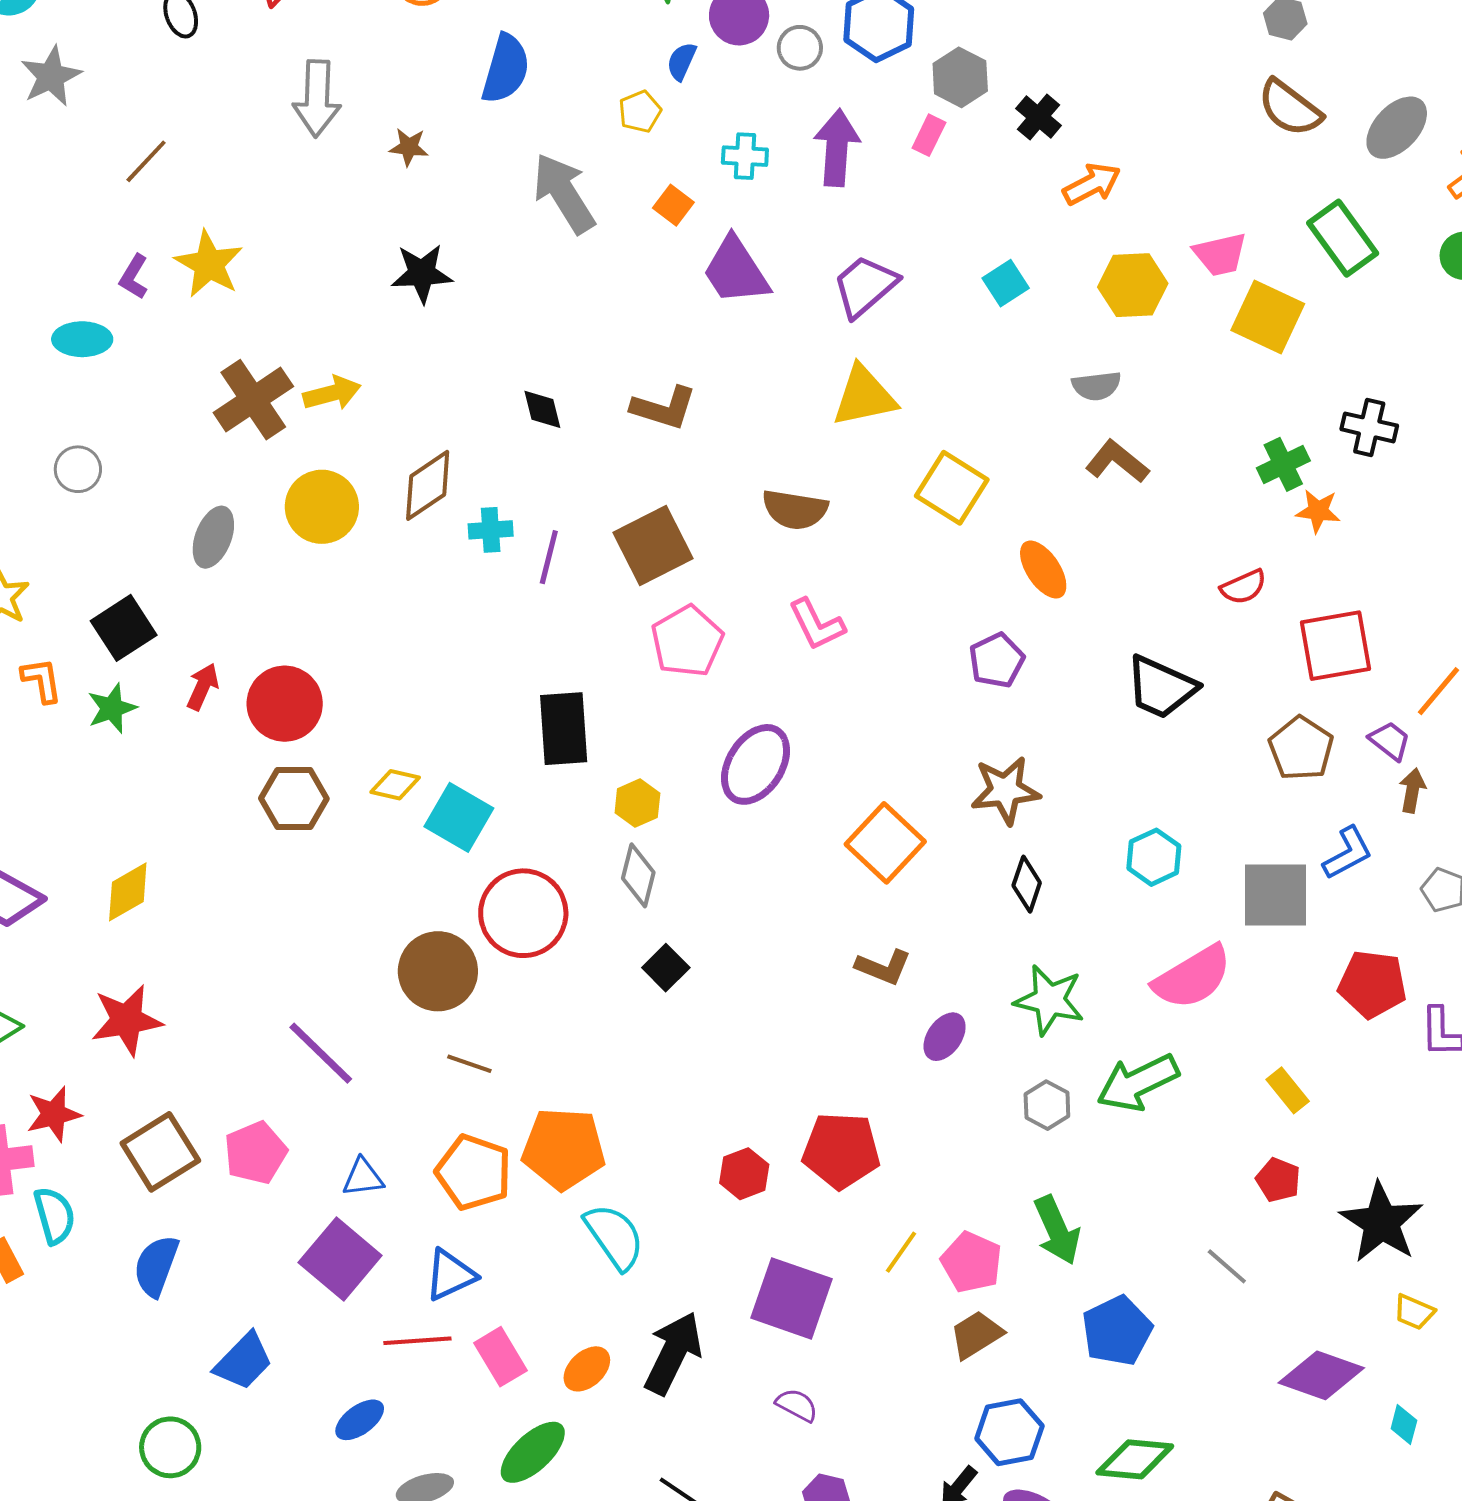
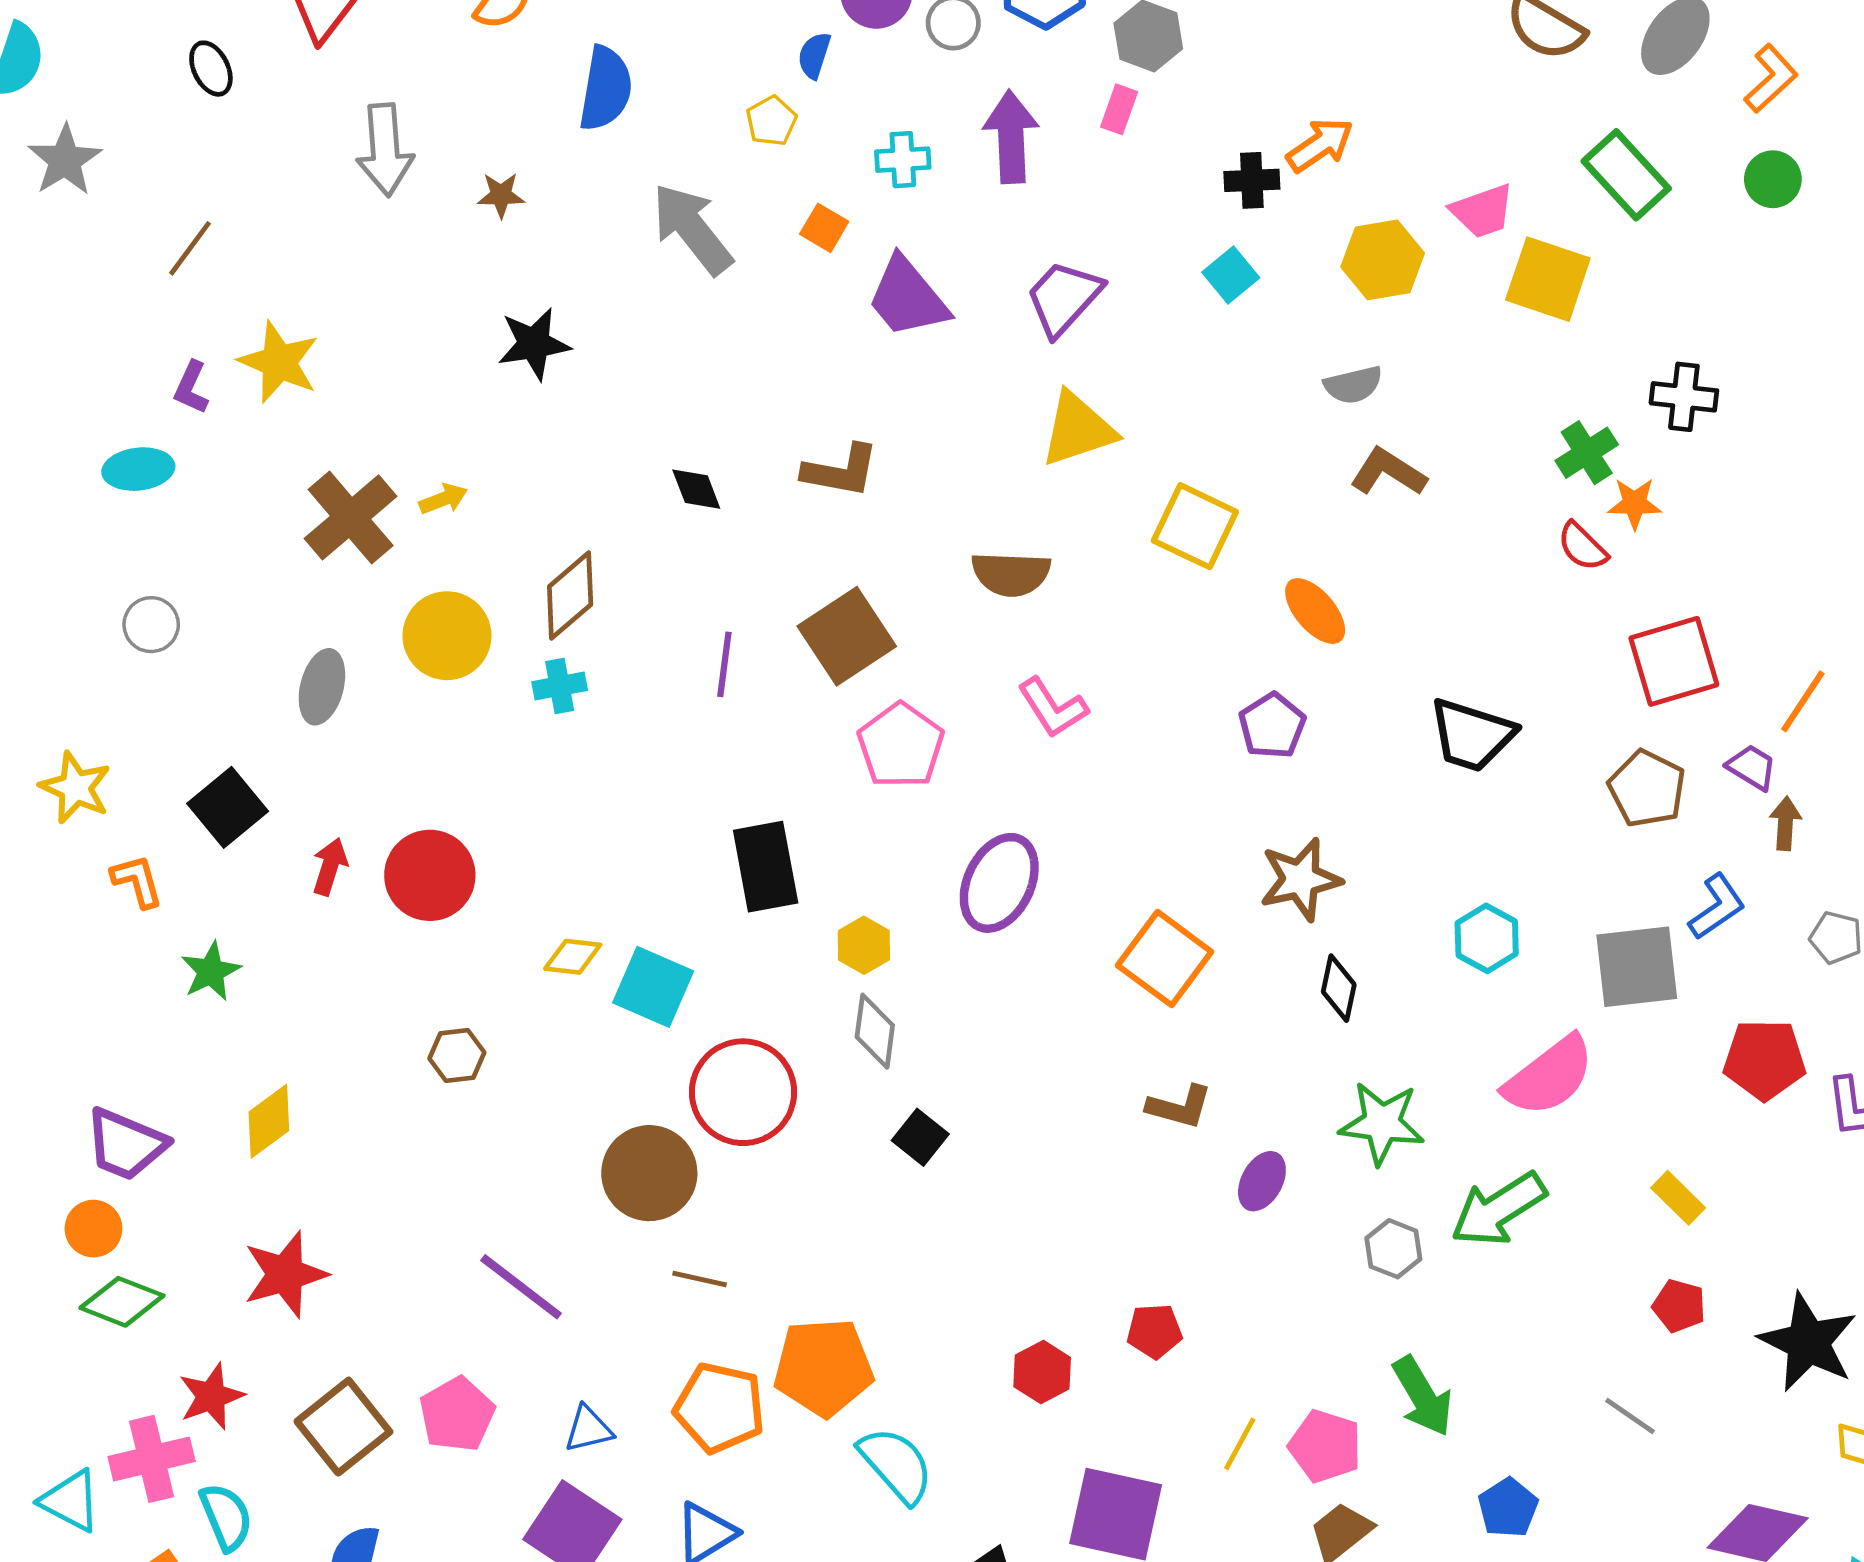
black cross: (1039, 117) -> (1252, 180), moved, turned -36
yellow arrow: (332, 393) -> (443, 499), size x0.7
cyan cross: (491, 530) -> (560, 686), moved
red semicircle: (1243, 587) -> (1582, 547), moved, turned 75
green star: (112, 708) -> (211, 971), moved
brown hexagon: (294, 799) -> (457, 1055), moved, size x0.7
red pentagon: (841, 1151) -> (1154, 1331), size x0.6
blue pentagon: (1117, 1331) -> (1508, 1508), size x0.7

